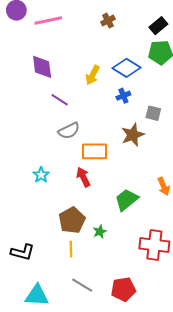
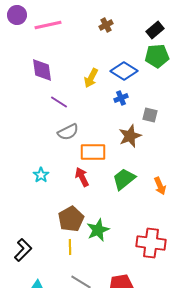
green trapezoid: (127, 200) -> (124, 179), moved
green star: (100, 232) -> (98, 230), size x1.6
black L-shape: (23, 252) -> (23, 250), turned -60

